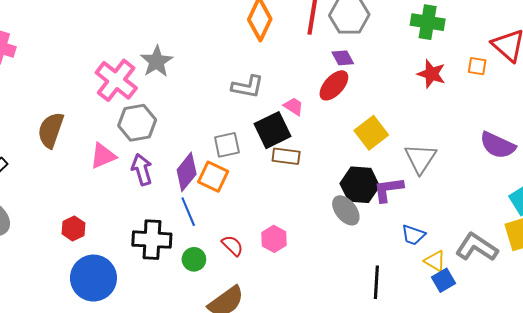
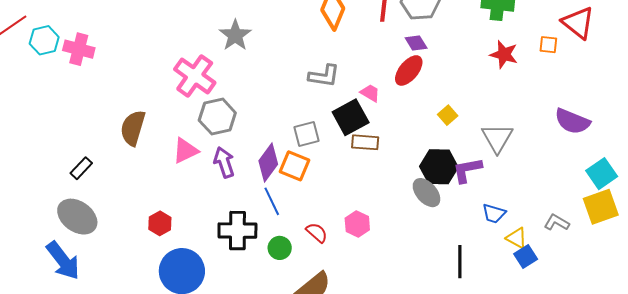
gray star: (157, 61) -> (235, 35), moved
yellow square: (371, 133) -> (448, 115), size x0.6
gray L-shape: (477, 247) -> (557, 222), size x0.6

